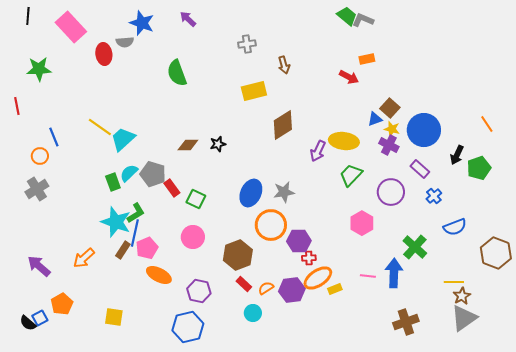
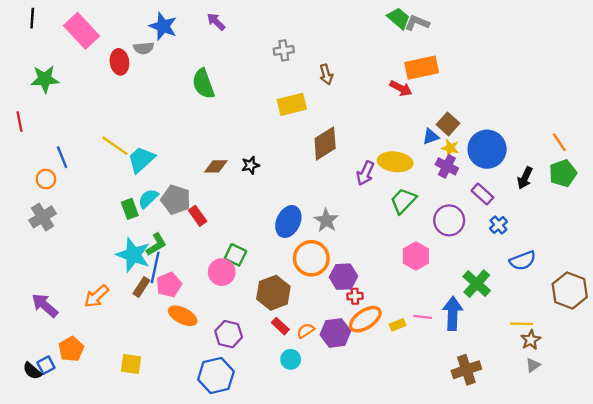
orange rectangle: (367, 59) -> (422, 68), size x1.8
green pentagon: (479, 168) -> (563, 173), moved
gray star: (284, 192) -> (326, 220), turned -30
green square: (196, 199) -> (235, 255), moved
yellow rectangle: (335, 289) -> (397, 325), moved
gray triangle: (464, 318) -> (533, 365), size x0.5

